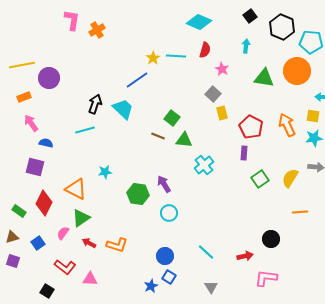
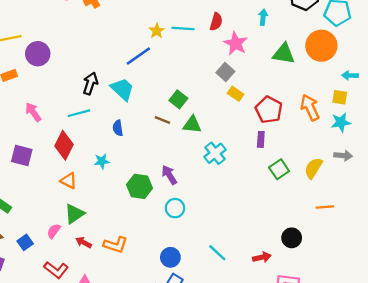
pink star: (222, 69) -> (236, 43), size x1.5
yellow rectangle: (222, 113) -> (236, 94), turned -40
pink arrow: (31, 123) -> (33, 112), moved
blue semicircle: (46, 143) -> (118, 128), moved, turned -112
orange triangle: (76, 189) -> (69, 181), size x0.7
red diamond: (44, 203) -> (64, 145), moved

